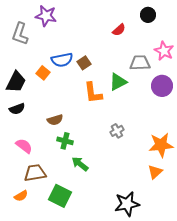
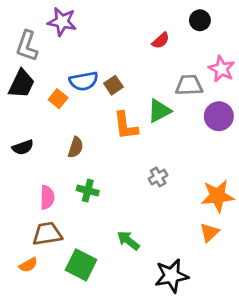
black trapezoid: (16, 82) -> (22, 84), moved
brown semicircle: (55, 120) -> (76, 147), moved, turned -56
pink semicircle: (24, 146) -> (47, 197), moved, turned 54
green arrow: (80, 164) -> (128, 241), moved

